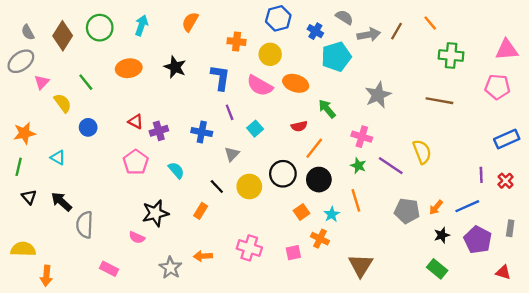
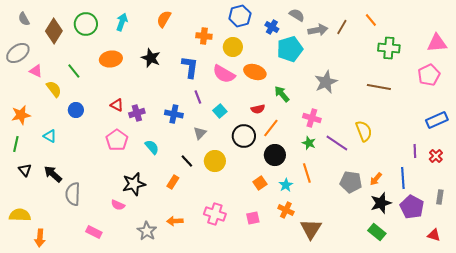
gray semicircle: (28, 32) -> (24, 19), moved
pink triangle: (42, 82) -> (36, 71), turned -48
pink pentagon: (497, 87) -> (429, 75), turned -30
black circle: (283, 174) -> (244, 136), moved
blue line: (467, 206) -> (403, 178), turned -70
black star: (442, 235) -> (381, 203), size x1.5
orange cross: (320, 239) -> (286, 210), moved

